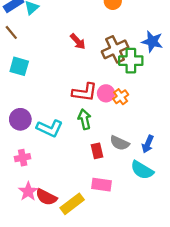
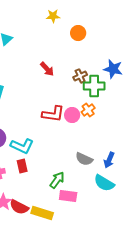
brown cross: (115, 49) -> (80, 76), size x0.6
orange cross: (121, 97) -> (88, 110), moved
green arrow: (85, 119) -> (57, 180), moved, turned 48
red rectangle: (97, 151) -> (22, 166), moved
yellow rectangle: (72, 204) -> (42, 213), turned 55

